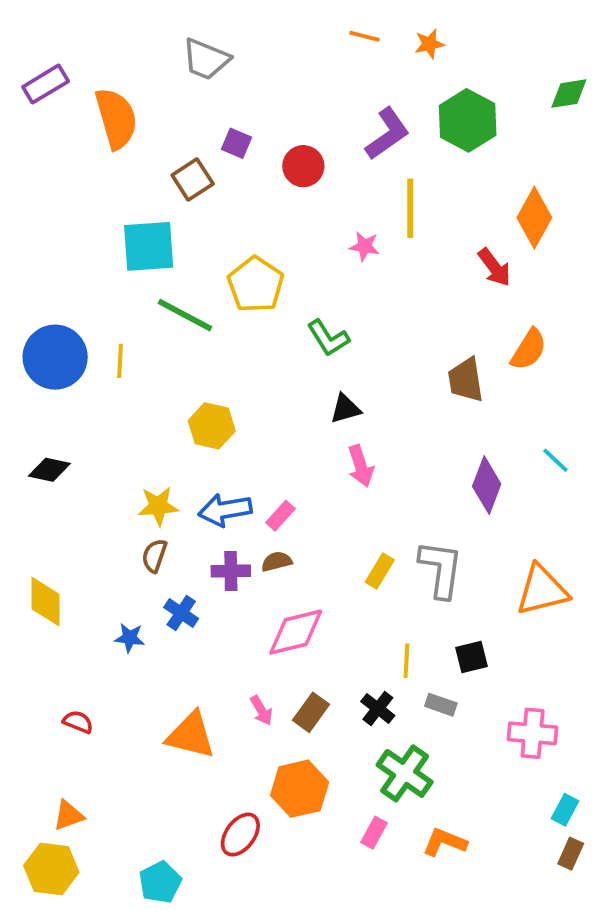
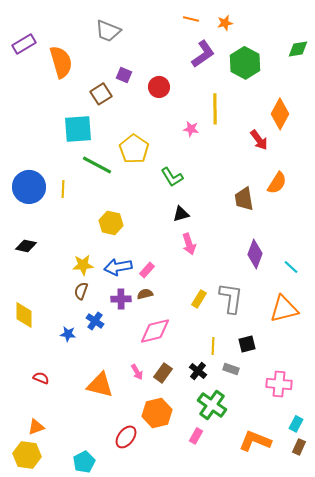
purple L-shape: (387, 134) -> (203, 54), moved
cyan line: (555, 460) -> (291, 267), moved
orange L-shape: (445, 842) -> (255, 441), moved, size x1.4

